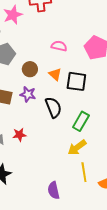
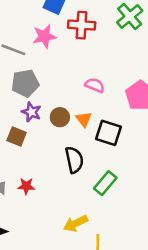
brown circle: (30, 69) -> (60, 117), moved
purple star: (28, 94) -> (31, 112), moved
yellow arrow: (77, 147) -> (76, 223), moved

